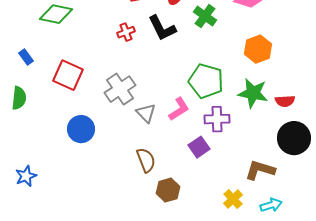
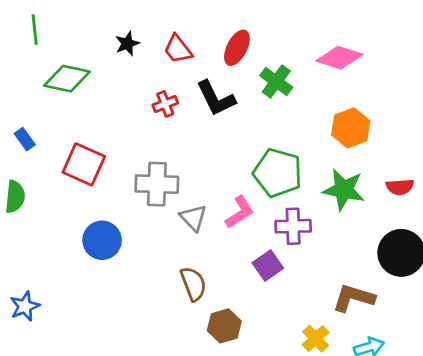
gray cross: (120, 89) -> (157, 184), turned 36
red semicircle: (285, 101) -> (400, 187), moved

